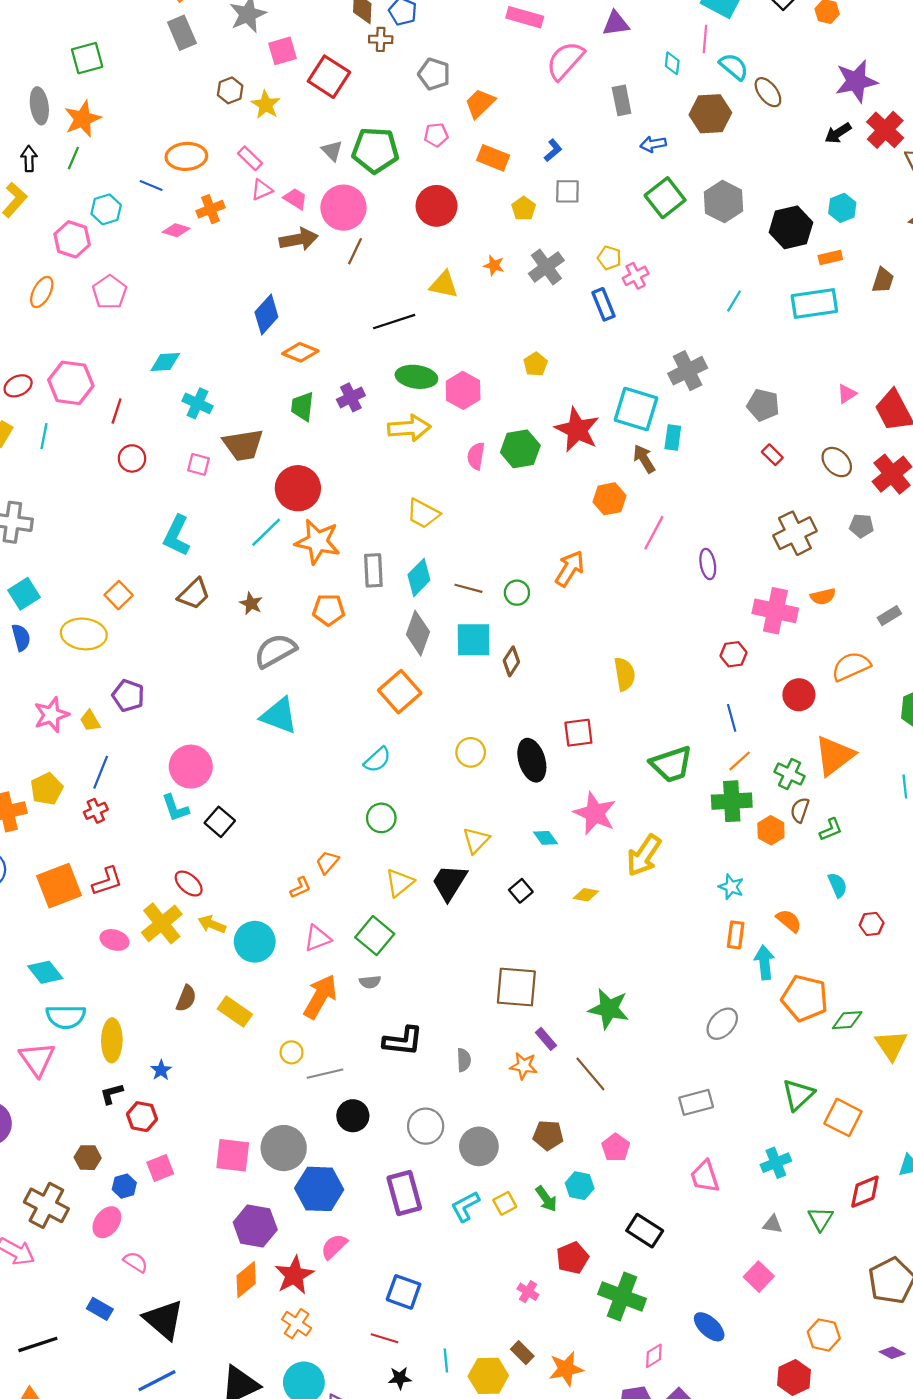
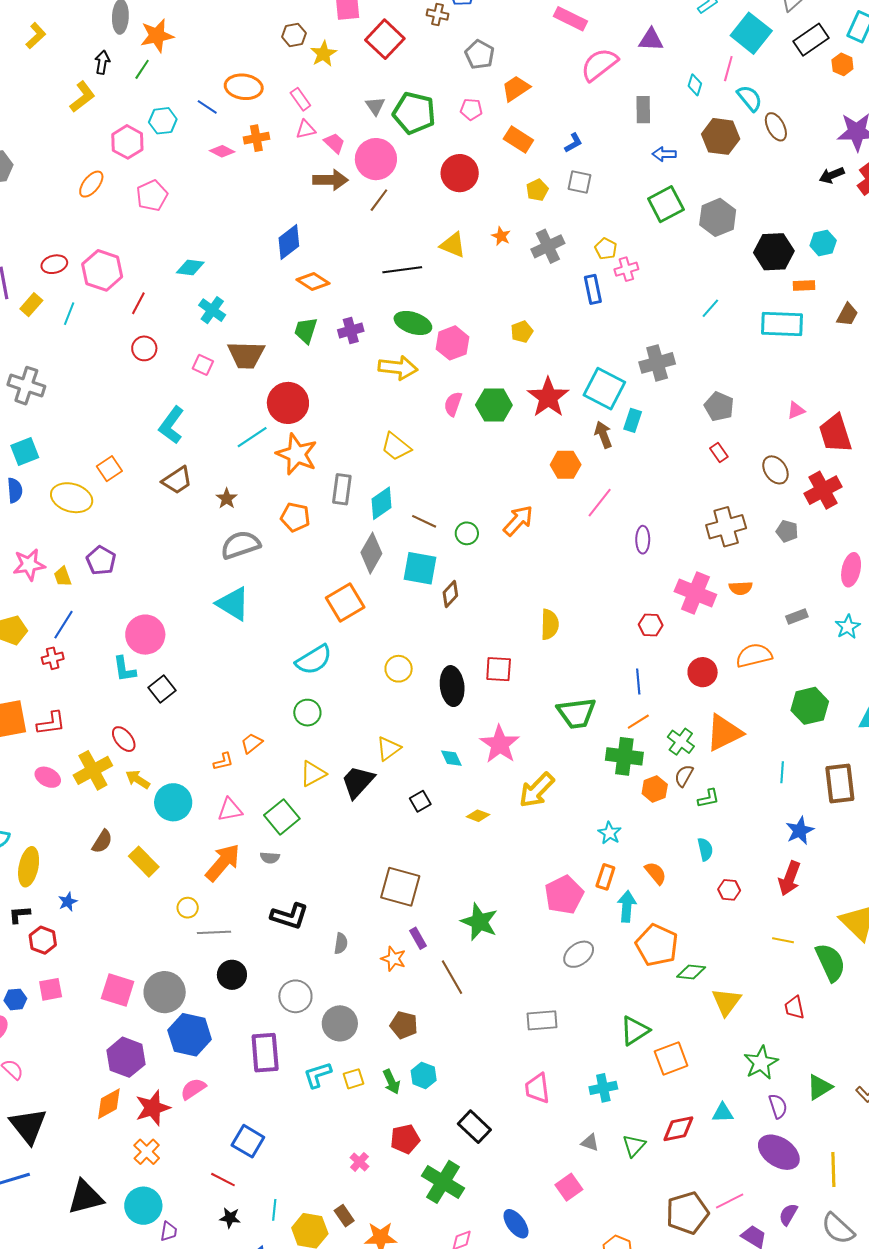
cyan semicircle: (377, 760) -> (314, 660), size x1.4
orange square: (843, 1117) -> (671, 1059), turned 32
pink pentagon: (616, 1148) -> (564, 895), moved, size x1.5

